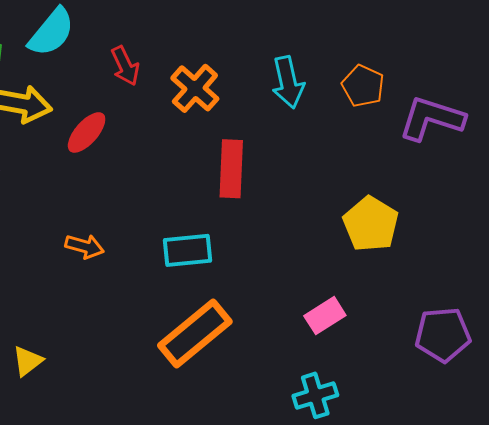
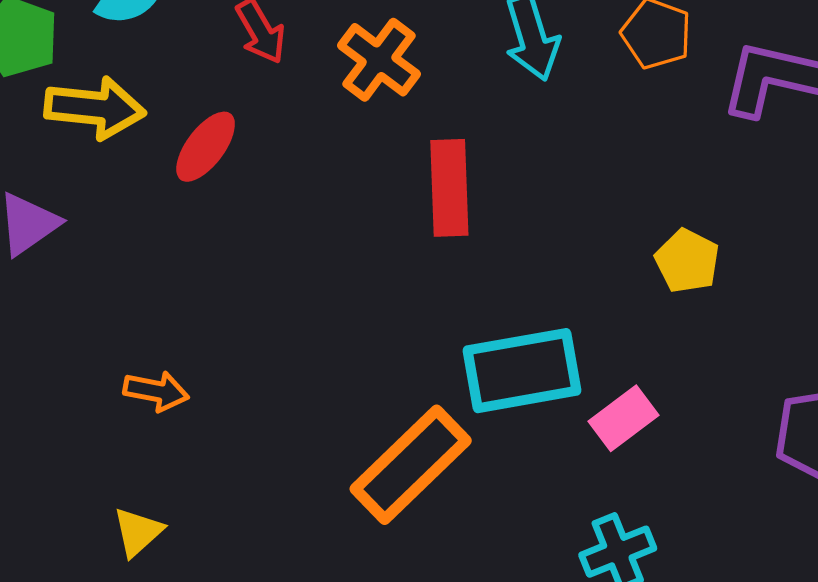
yellow pentagon: (371, 224) -> (687, 261), size x0.7
orange arrow: (85, 246) -> (156, 391), moved
cyan rectangle: (188, 250) -> (522, 371), moved, size x1.4

